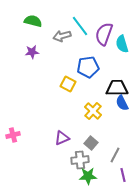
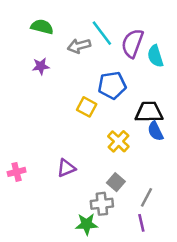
purple triangle: (62, 138) -> (66, 168), moved
purple line: (123, 175) -> (141, 223), moved
green star: (88, 176) -> (87, 224), moved

